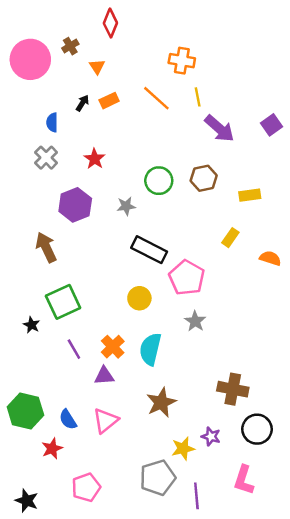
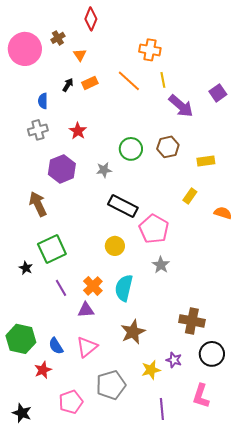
purple square: (272, 125) -> (218, 93), moved
gray cross: (46, 158) -> (38, 130), turned 30
gray pentagon: (158, 478) -> (111, 385), moved

